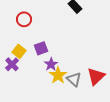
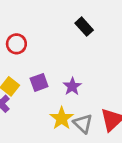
purple star: (51, 64) -> (72, 86), moved

